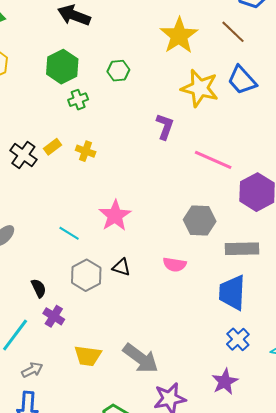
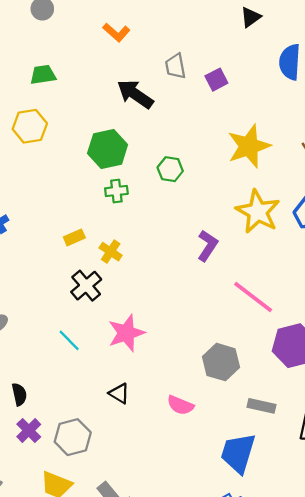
black cross: (23, 155) -> (86, 286), moved
gray rectangle: (242, 249) -> (261, 406), size x0.7
gray hexagon: (86, 275) -> (73, 437), moved

